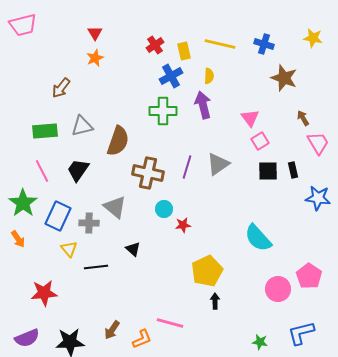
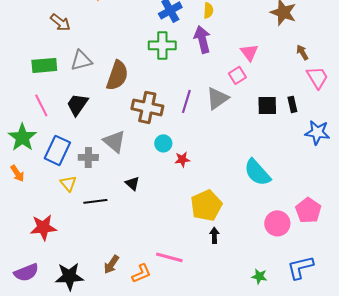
brown arrow: (61, 88) -> (60, 22), turned -90
pink square: (260, 141) -> (237, 75), moved

